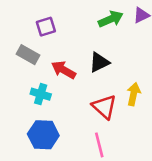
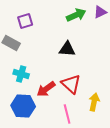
black triangle: (99, 62) -> (67, 49), turned 30
red arrow: (64, 70) -> (46, 89), moved, turned -66
yellow arrow: (134, 94) -> (94, 102), moved

